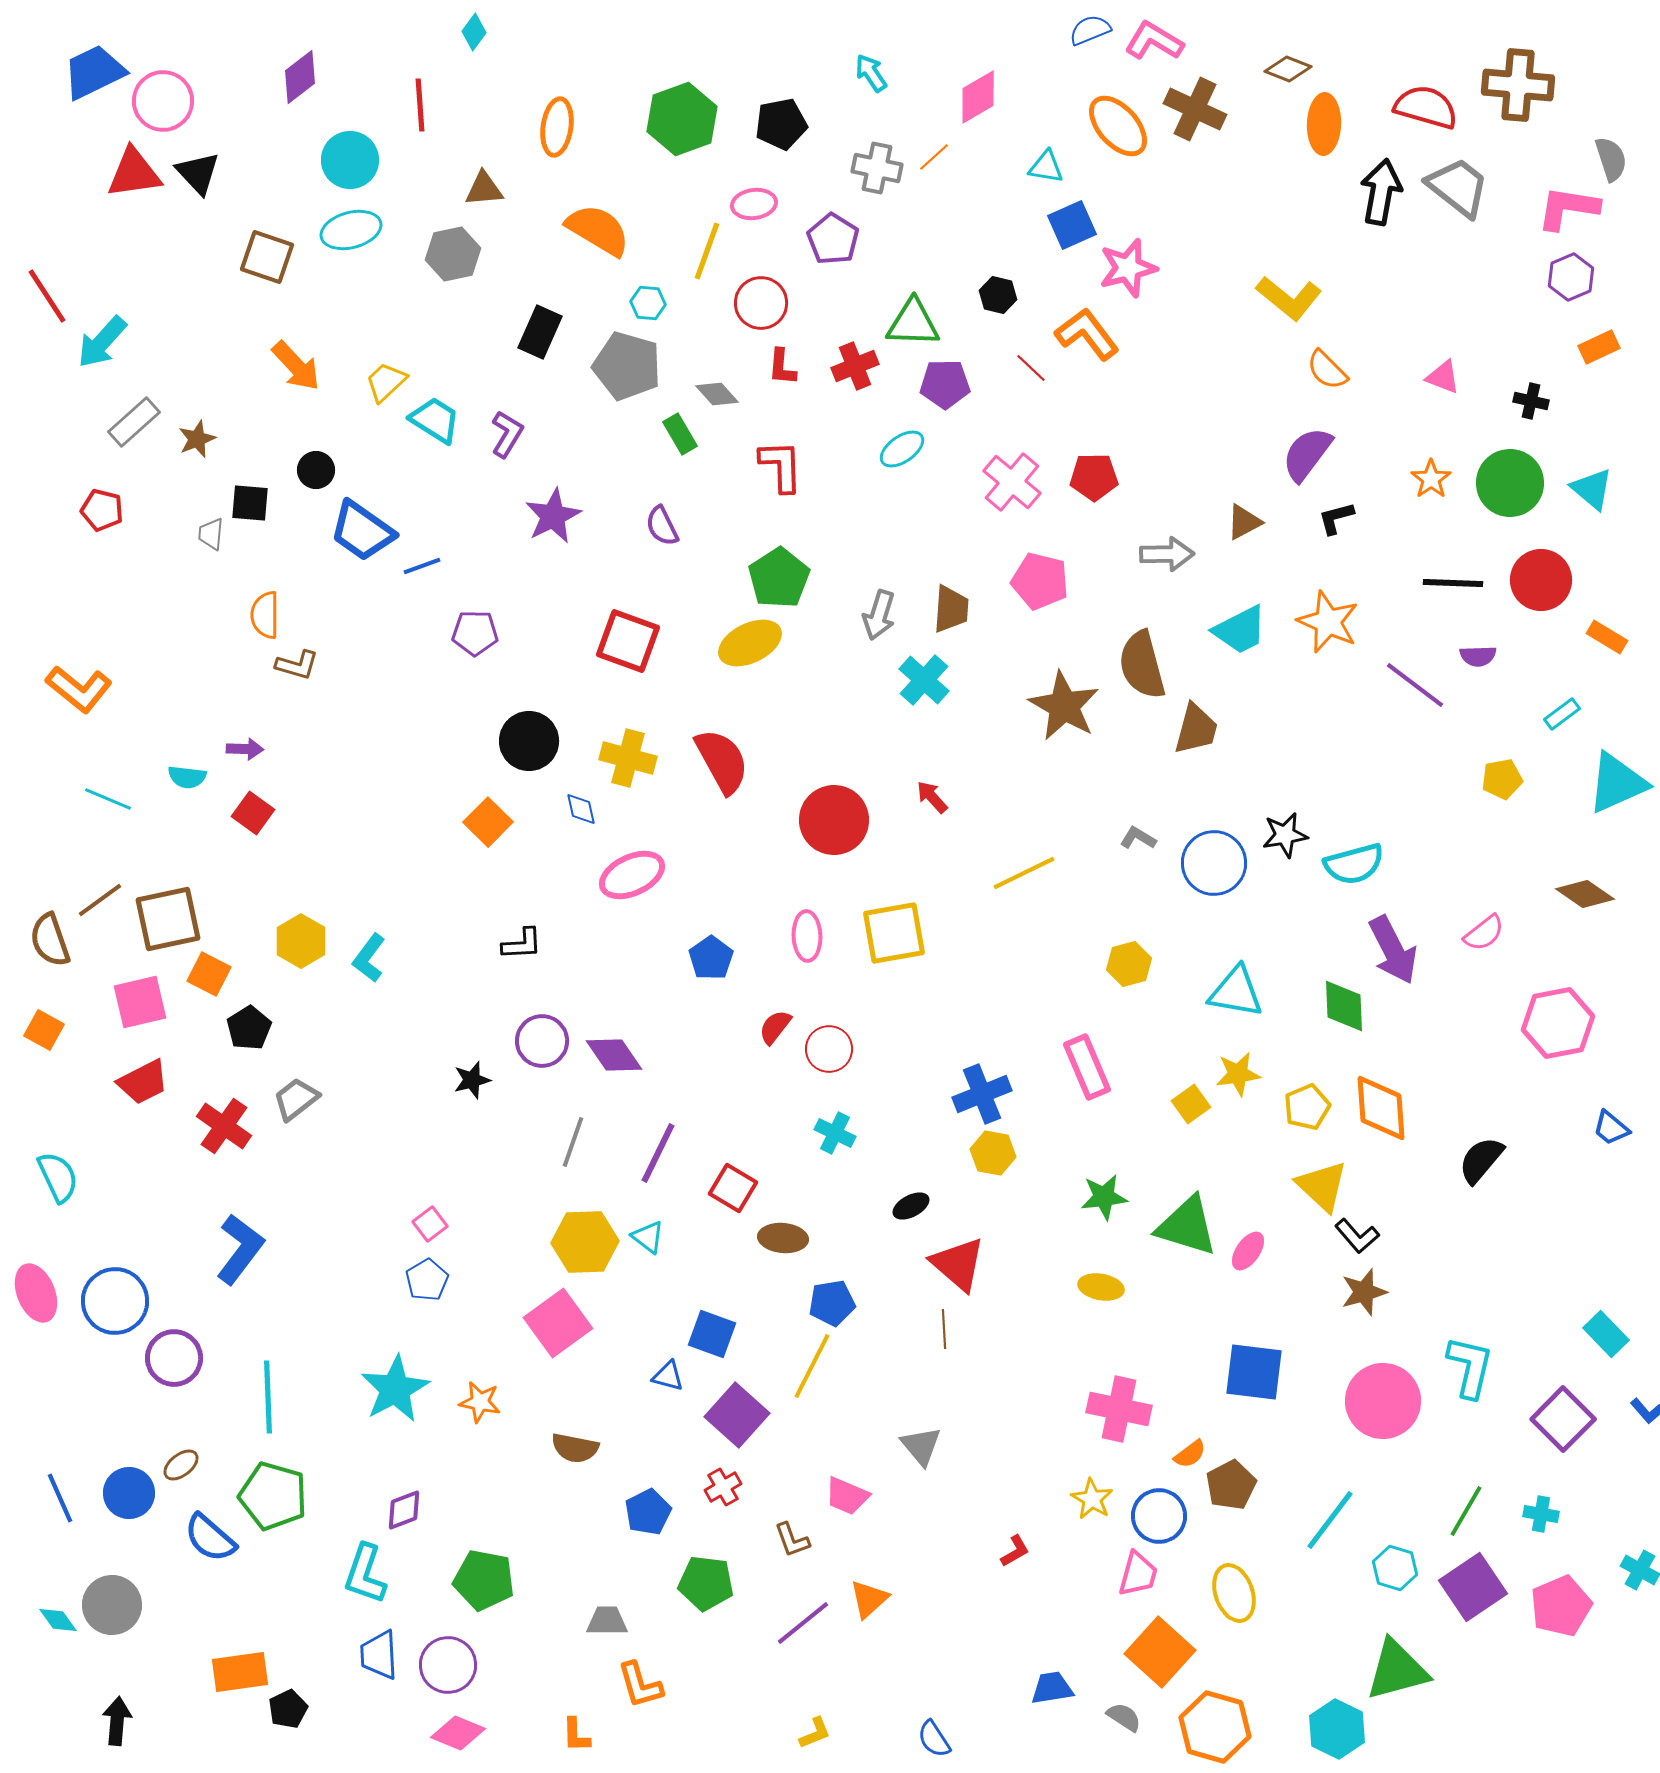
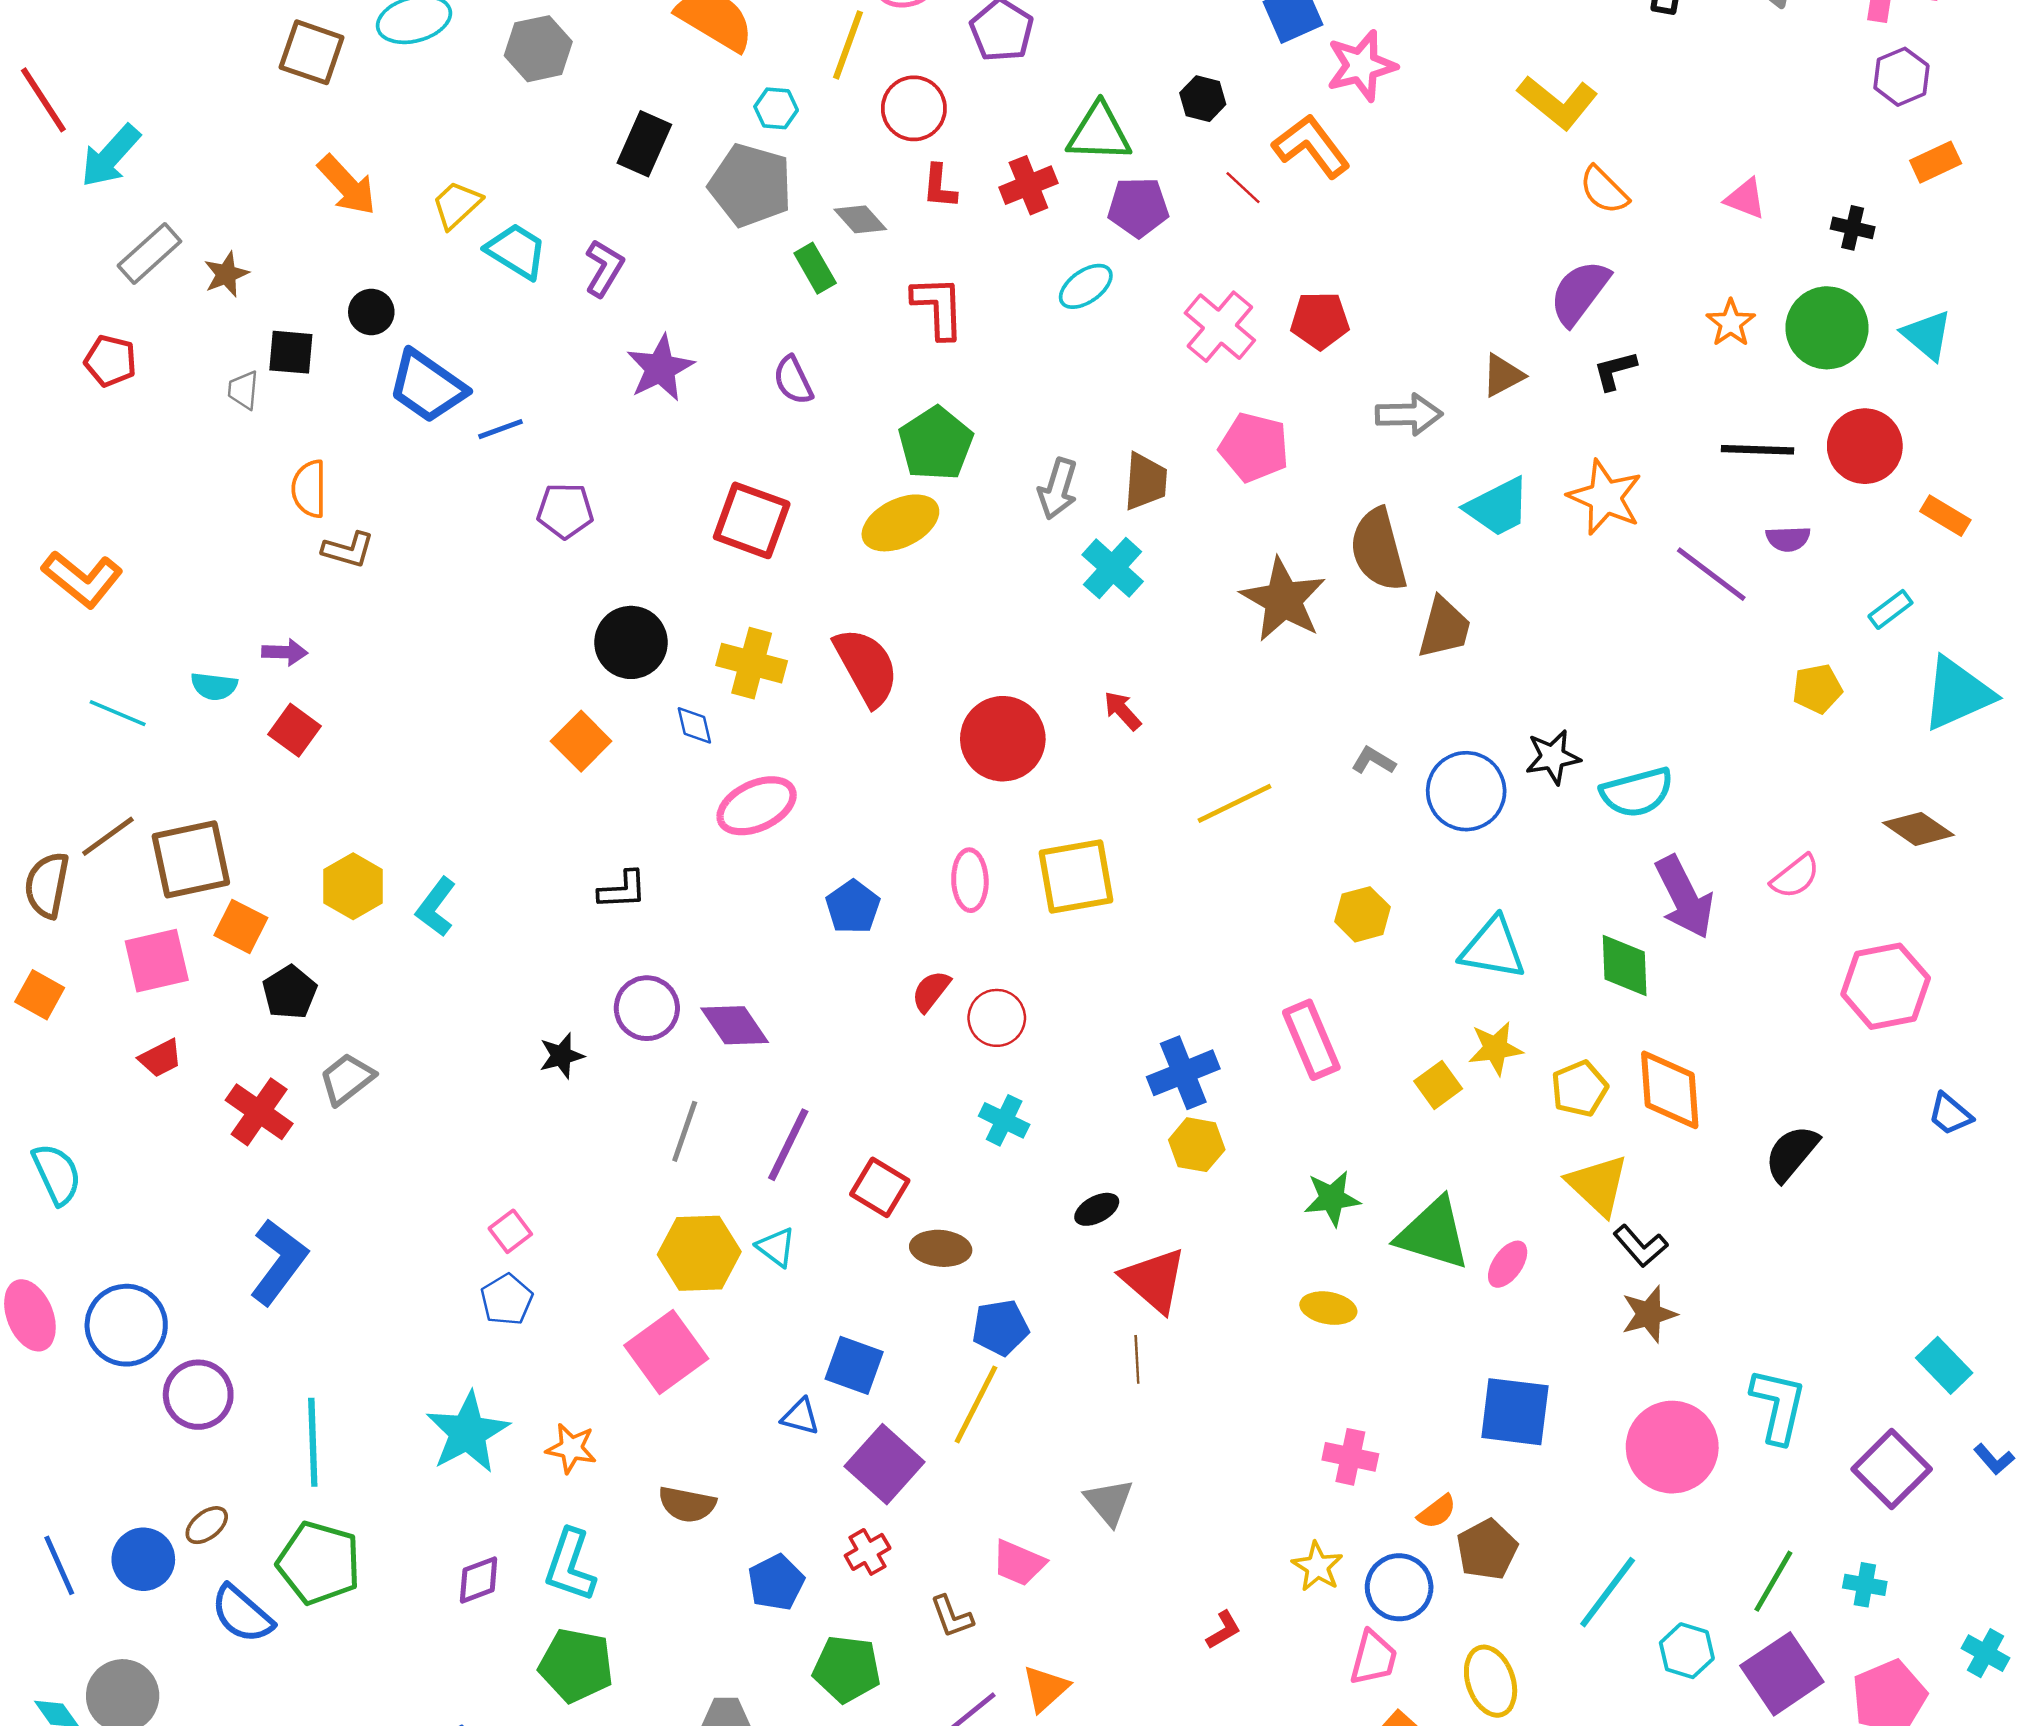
brown semicircle: (50, 940) -> (47, 885), turned 30
red trapezoid: (143, 1082) -> (160, 1058), size x0.7
pink cross: (1119, 1409) -> (1350, 1457), size x0.7
cyan L-shape: (365, 1574) -> (570, 1565), moved

